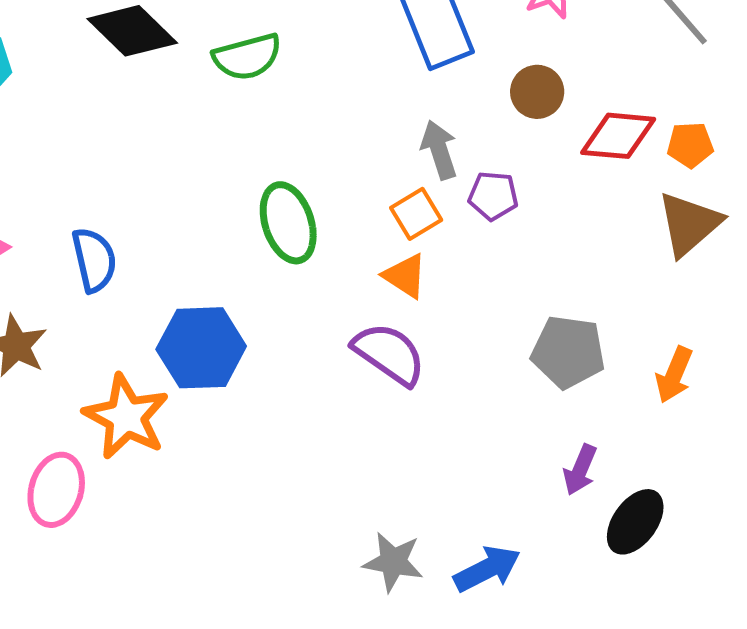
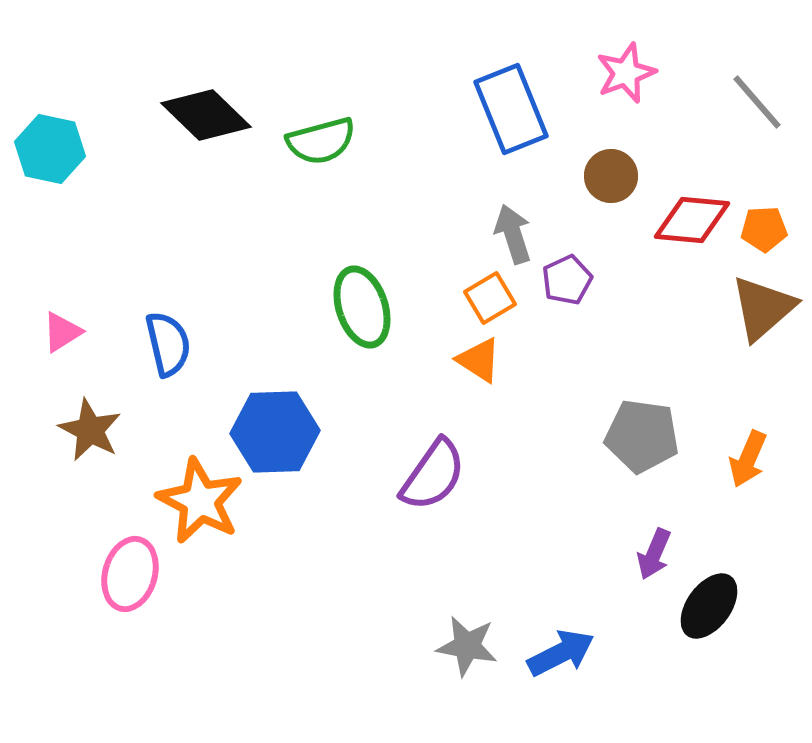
purple pentagon: (493, 196) -> (567, 280), turned -30
purple semicircle: (389, 354) -> (433, 475), moved, turned 90

